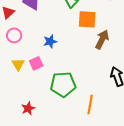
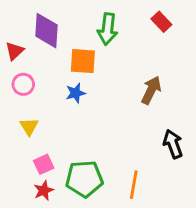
orange square: (87, 19) -> (83, 61), moved
pink square: (36, 63) -> (44, 164), moved
green pentagon: (63, 84) -> (84, 179), moved

